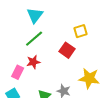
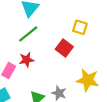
yellow square: (80, 31) -> (80, 27), turned 32

